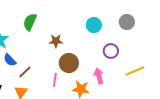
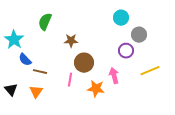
gray circle: (127, 22) -> (139, 35), moved
cyan circle: (94, 25) -> (121, 18), moved
brown line: (25, 72) -> (40, 72), turned 56

